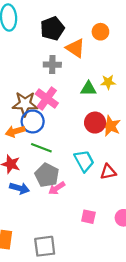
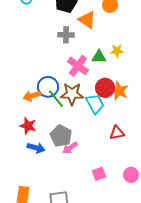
pink cross: (47, 98) -> (78, 66), moved
brown star: (25, 104) -> (72, 94), moved
green line: (41, 148) -> (56, 99), moved, turned 30
cyan trapezoid: (84, 161) -> (95, 104), moved
pink square: (88, 217) -> (99, 174), turned -32

